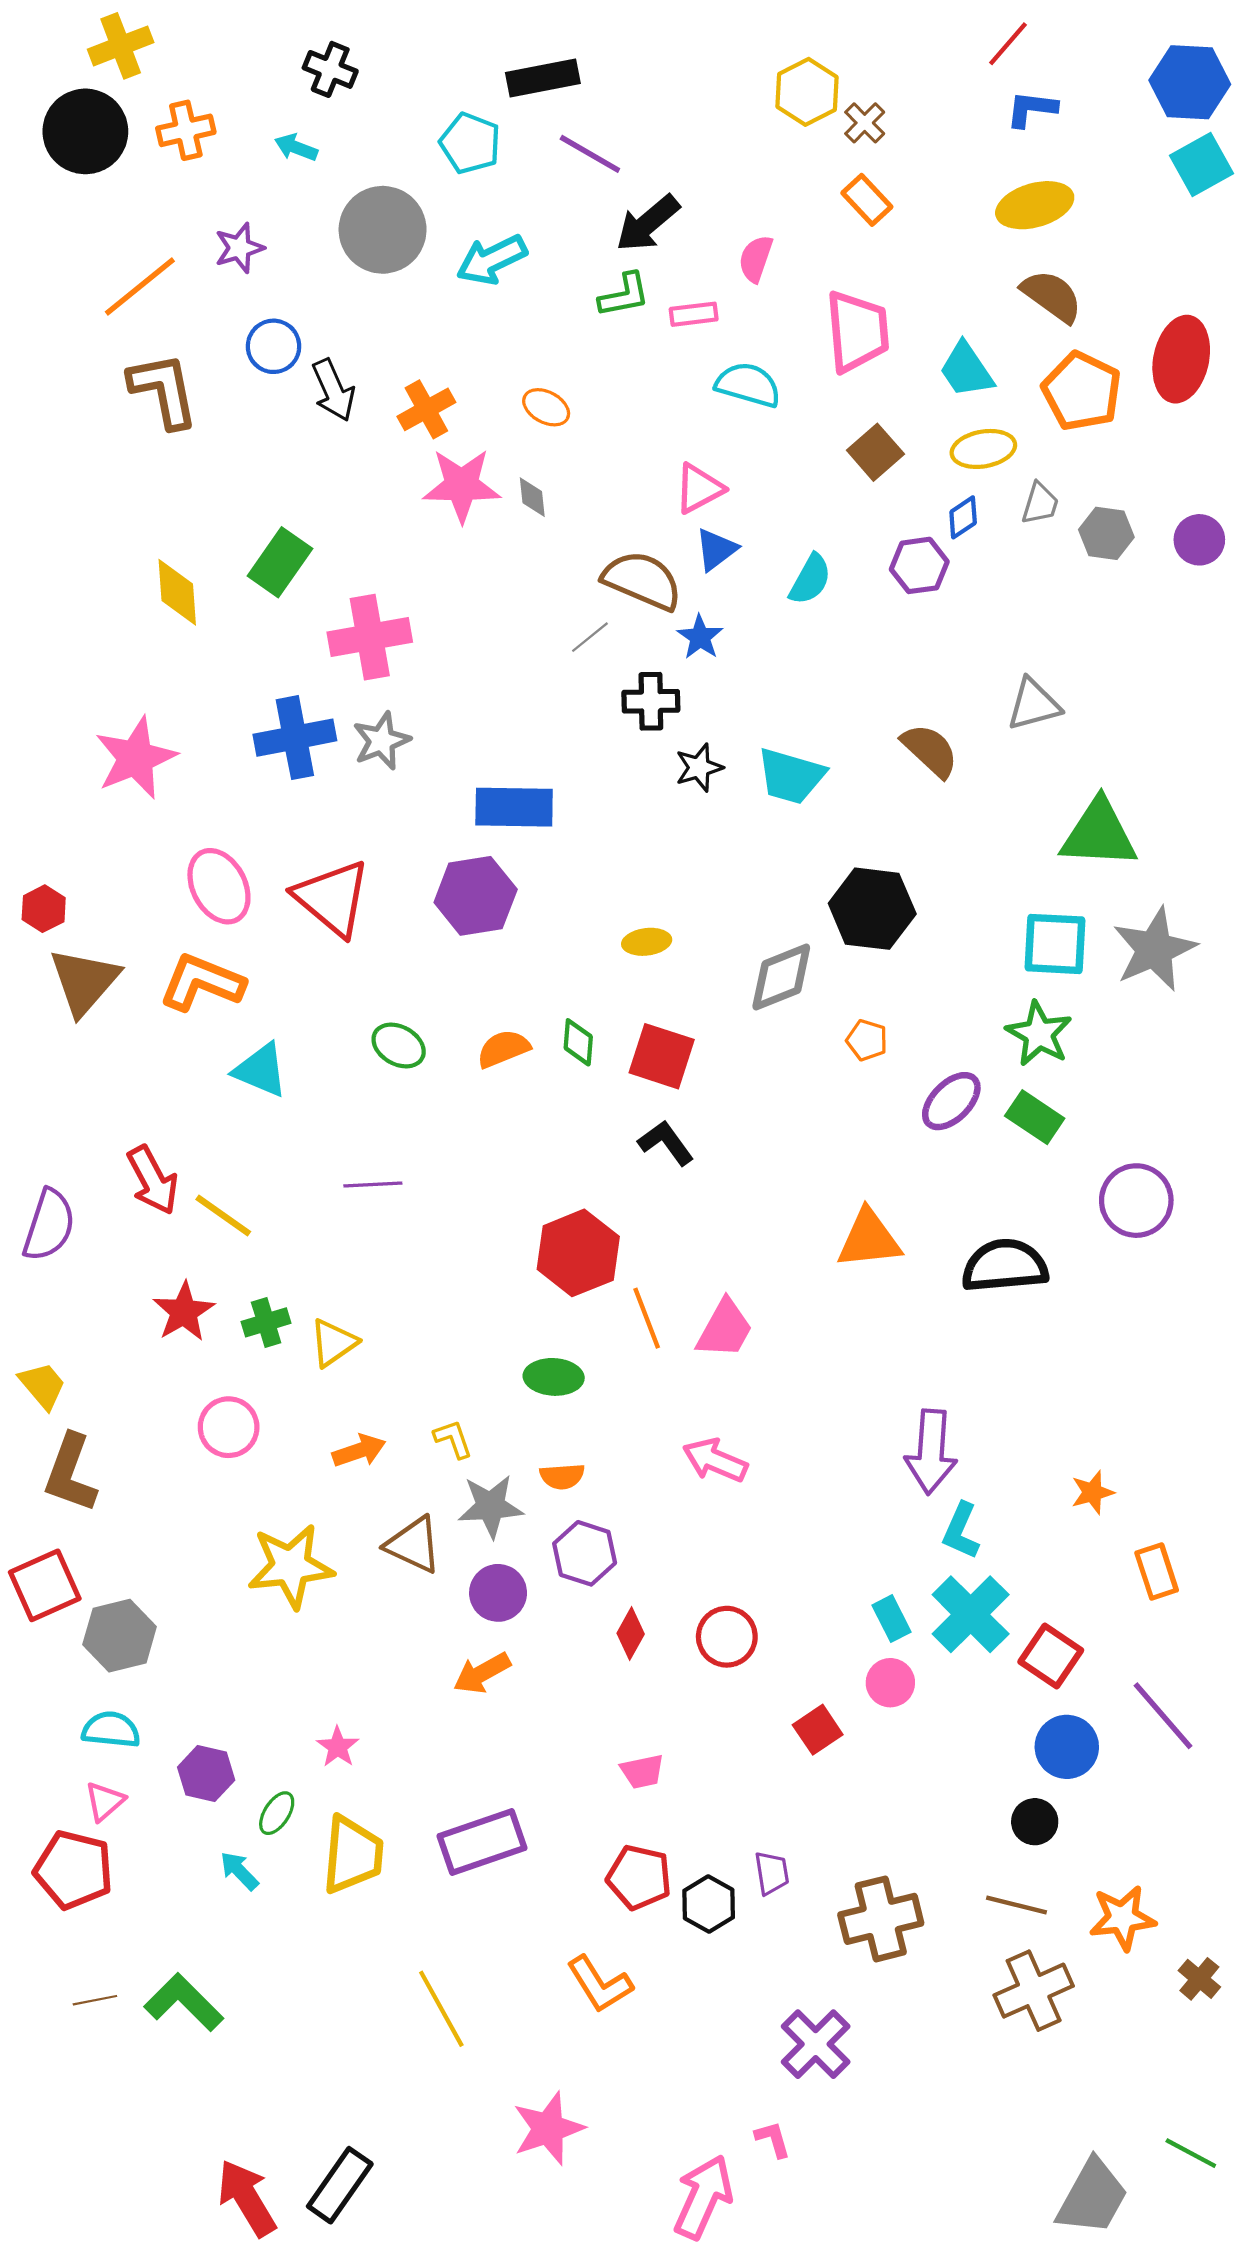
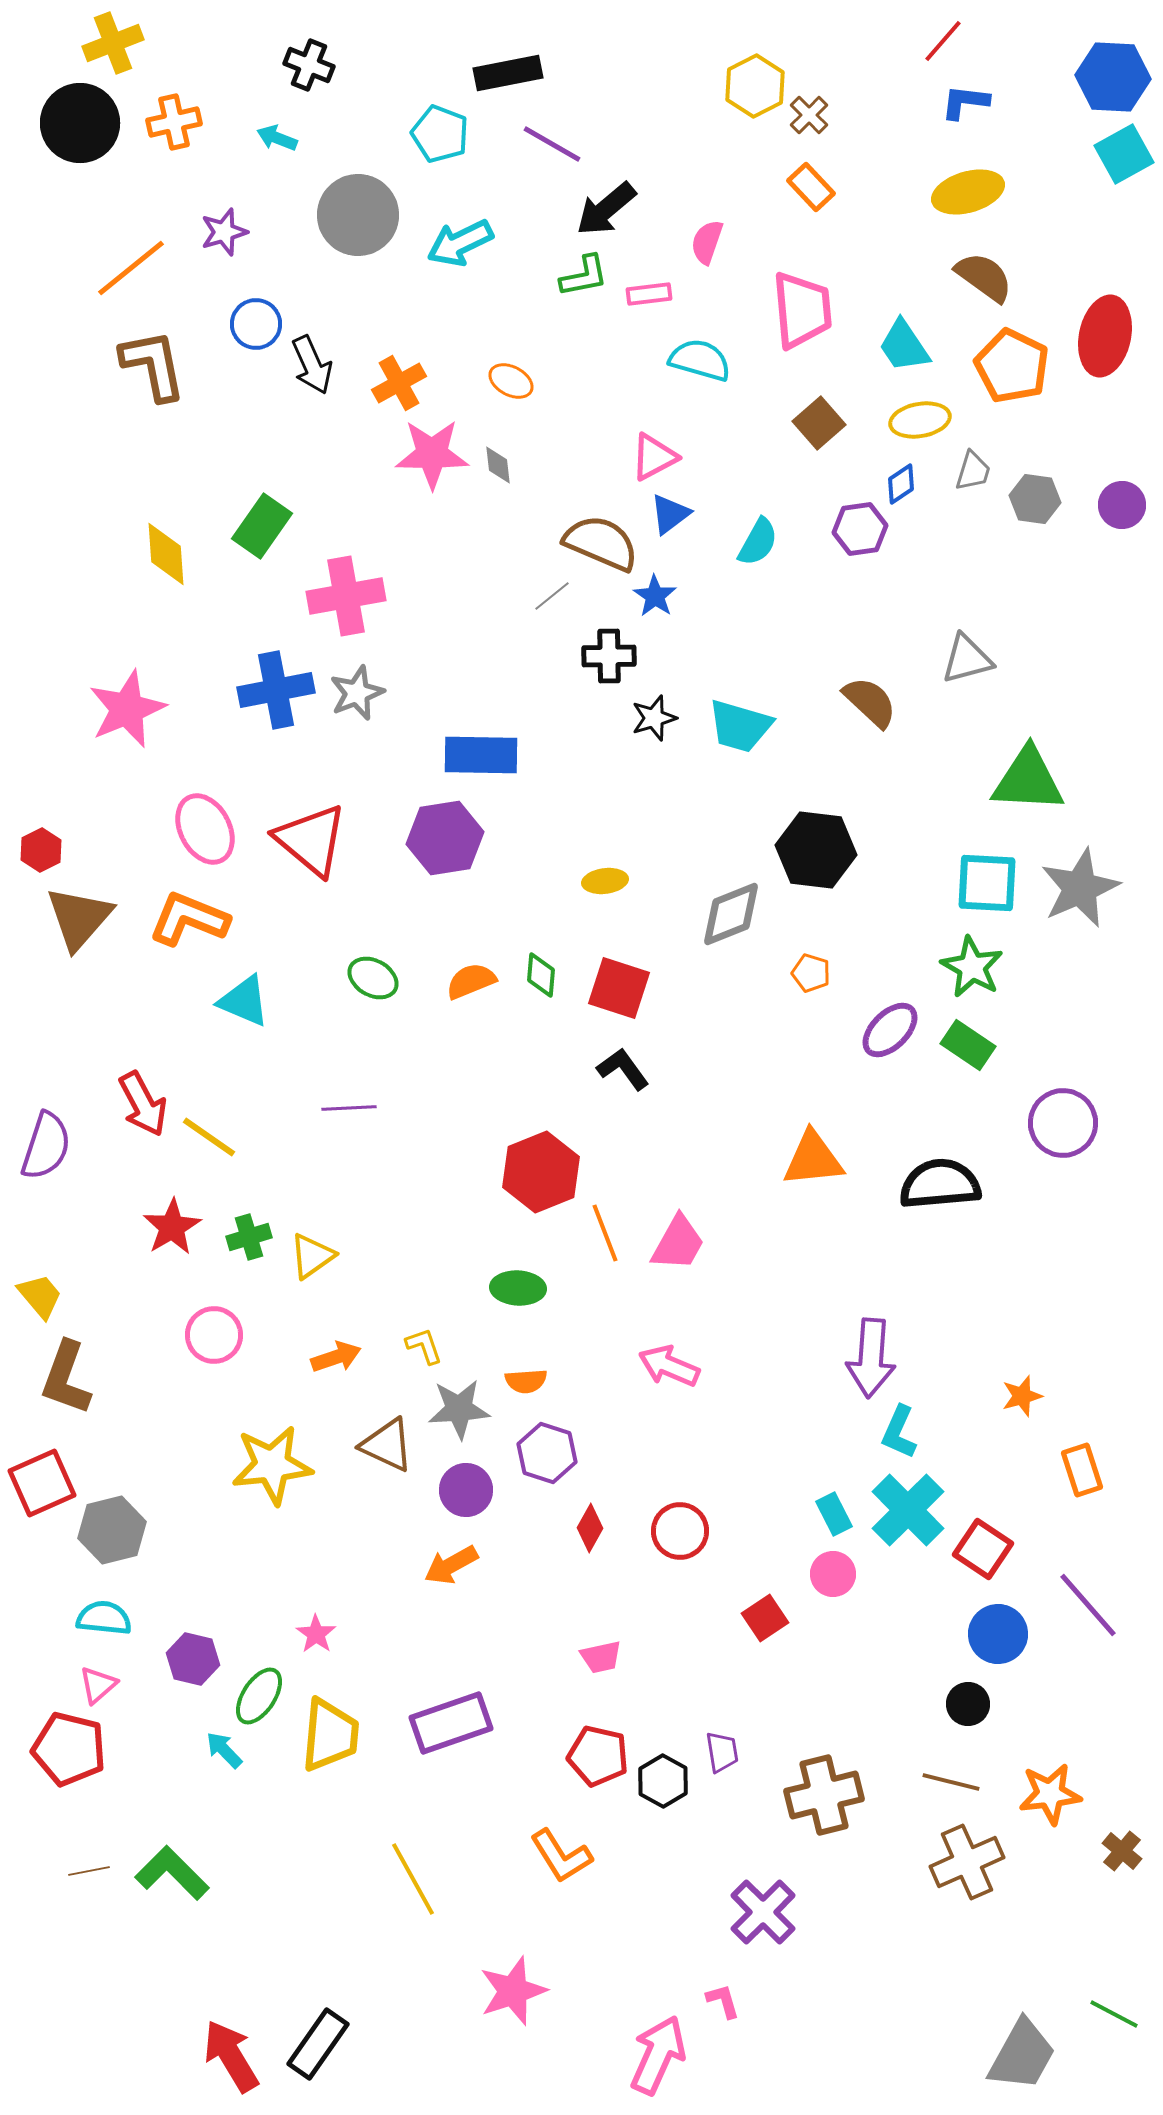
green ellipse: (277, 1813) -> (259, 1696), size x1.4

